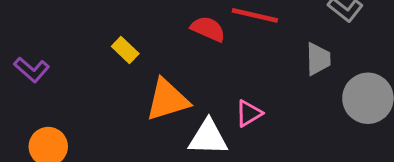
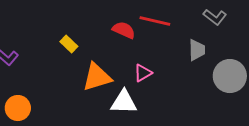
pink triangle: (249, 113) -> (143, 73), moved

